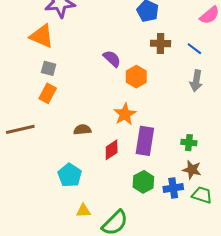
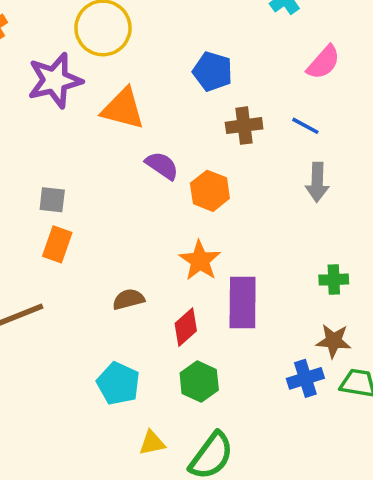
orange triangle: (42, 36) -> (123, 109), moved
green cross: (189, 143) -> (334, 280), moved
green hexagon: (143, 182) -> (199, 382), moved

